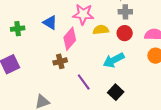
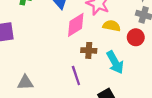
cyan arrow: (114, 60) -> (115, 62), turned -110
brown cross: (60, 61) -> (89, 50), moved

